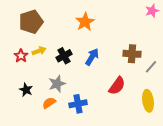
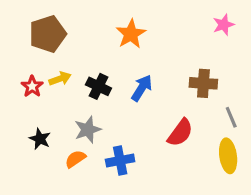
pink star: (152, 11) -> (223, 25), moved
black cross: (64, 56) -> (98, 86), turned -35
gray line: (151, 67) -> (231, 117), moved, turned -64

